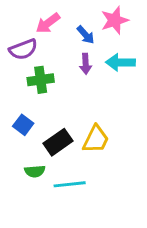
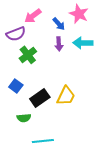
pink star: (115, 20) -> (79, 14), turned -30
green cross: (41, 80) -> (28, 55), turned -30
cyan line: (70, 184) -> (43, 141), moved

